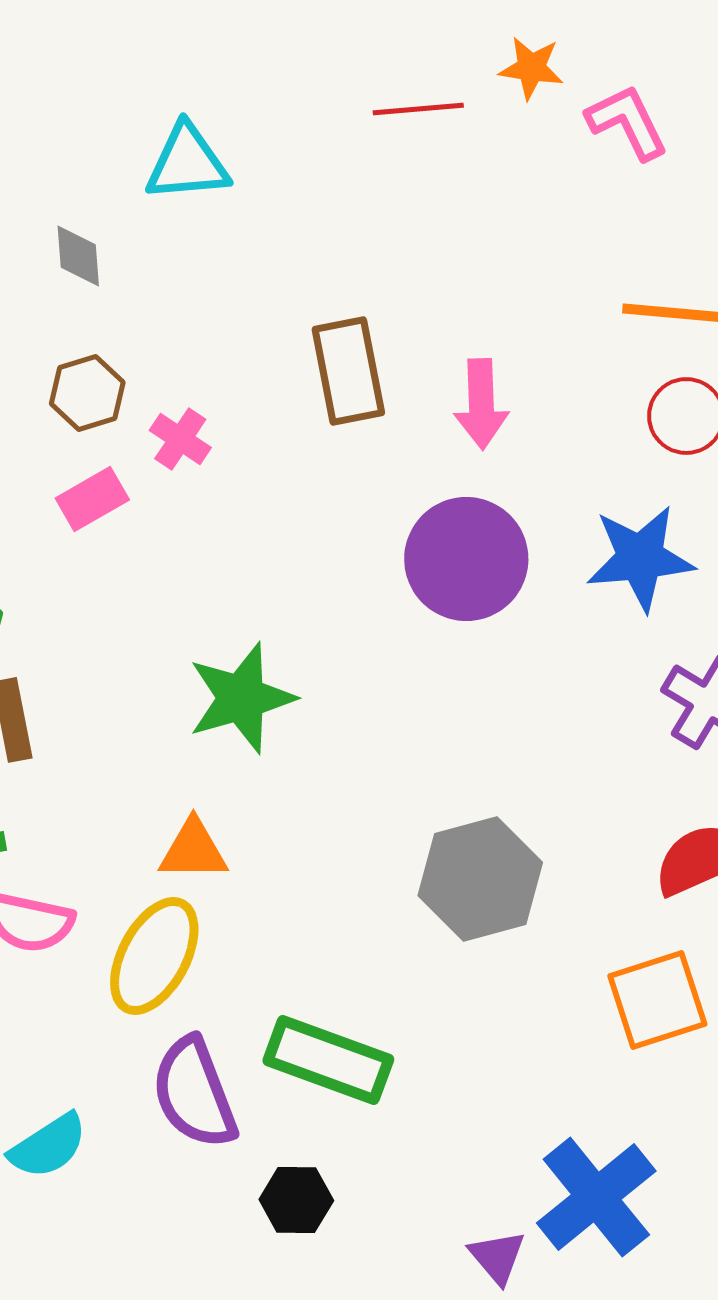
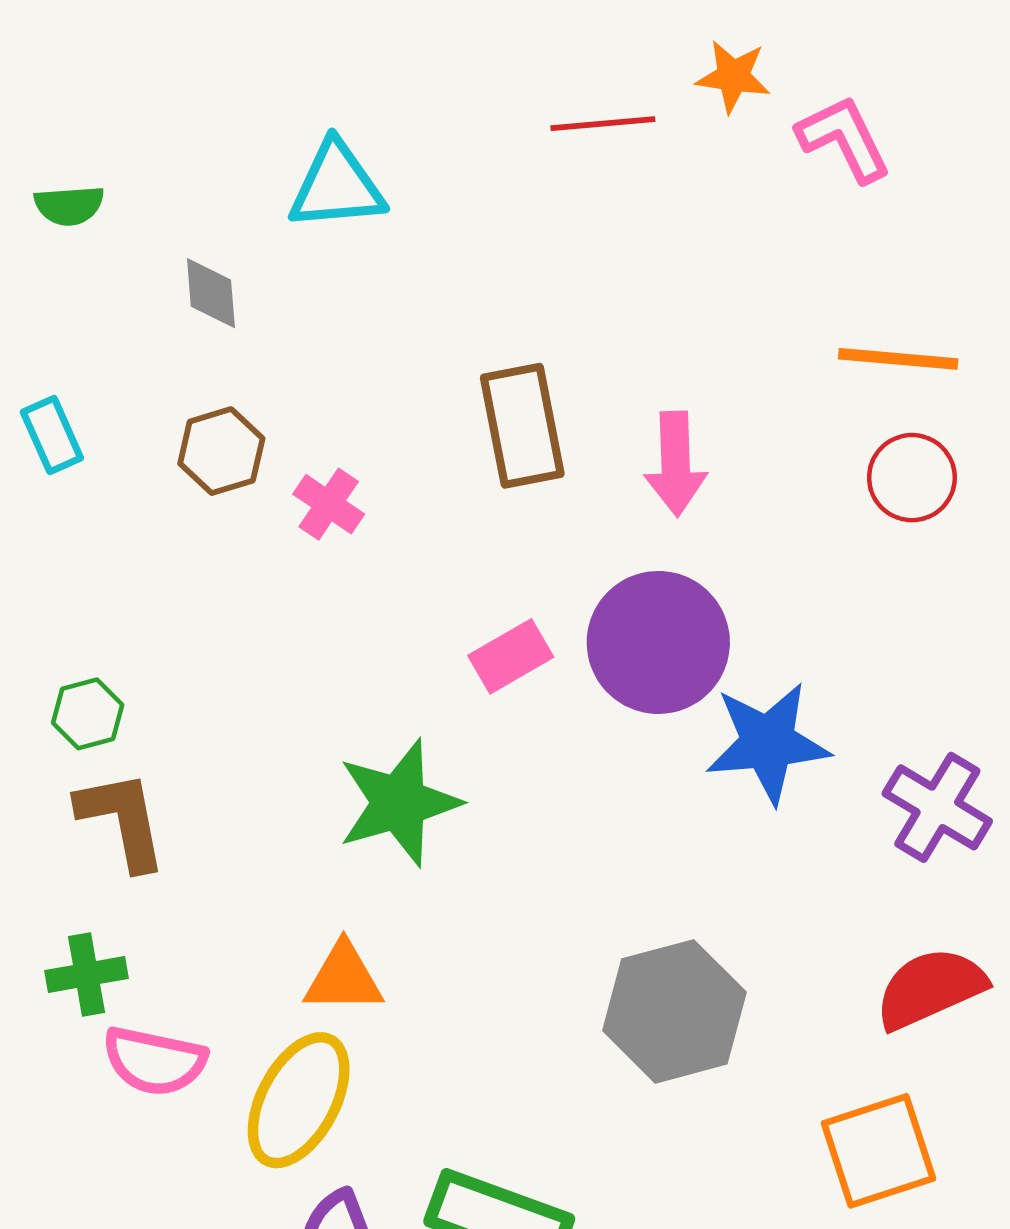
pink rectangle: (92, 499) -> (511, 656), moved
blue star: (640, 558) -> (768, 743), moved

